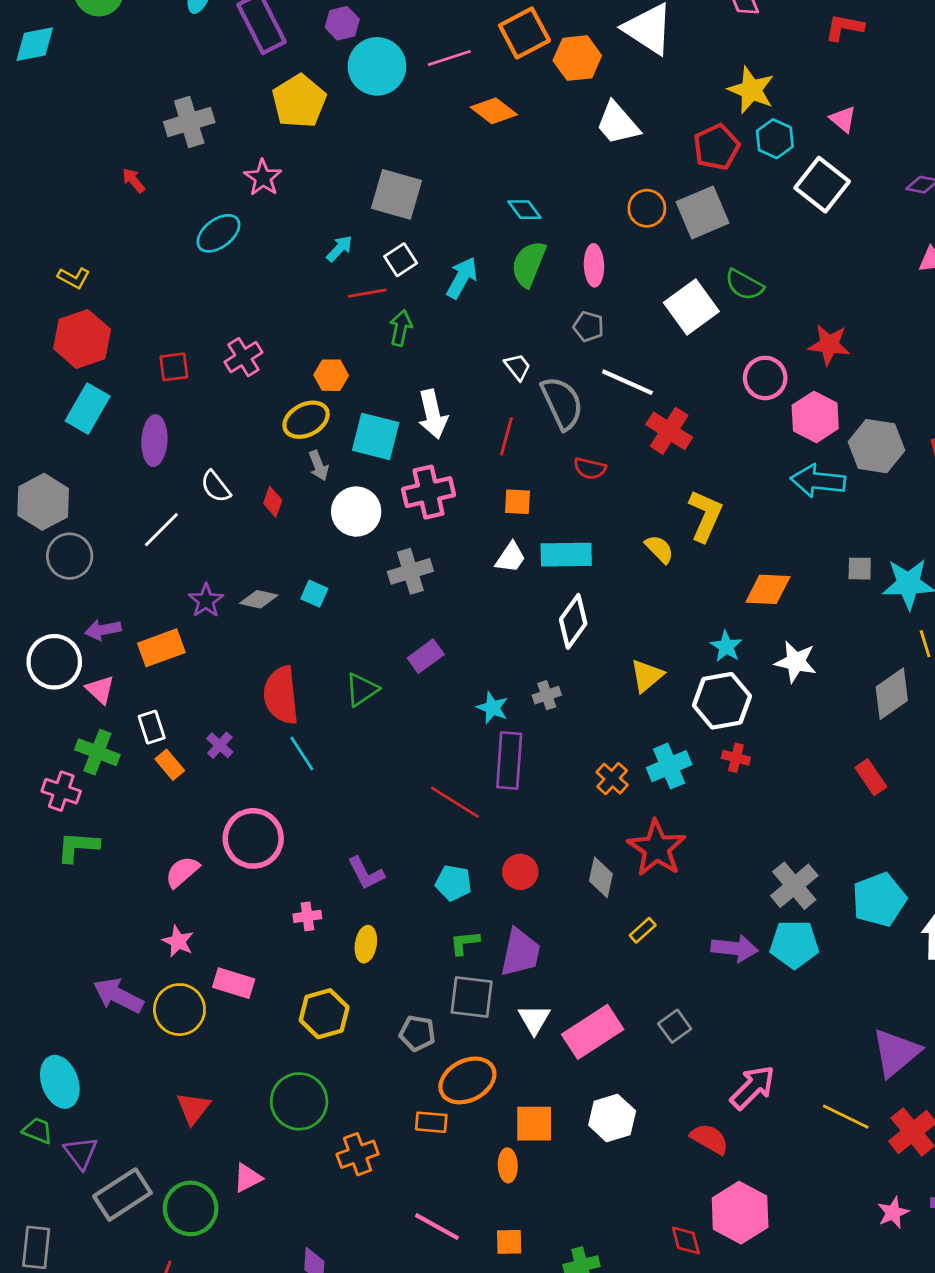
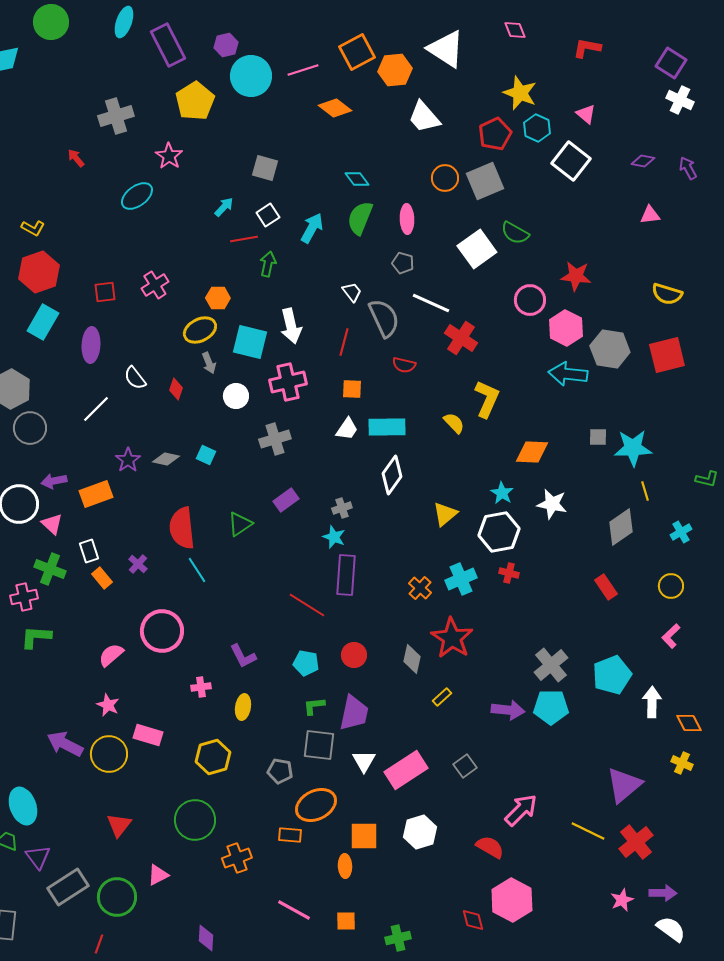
gray square: (396, 194) -> (265, 168), size x0.7
white circle: (356, 512) -> (236, 396), size x0.7
gray cross: (547, 695) -> (342, 508), moved
pink cross: (61, 791) -> (24, 597), turned -32

